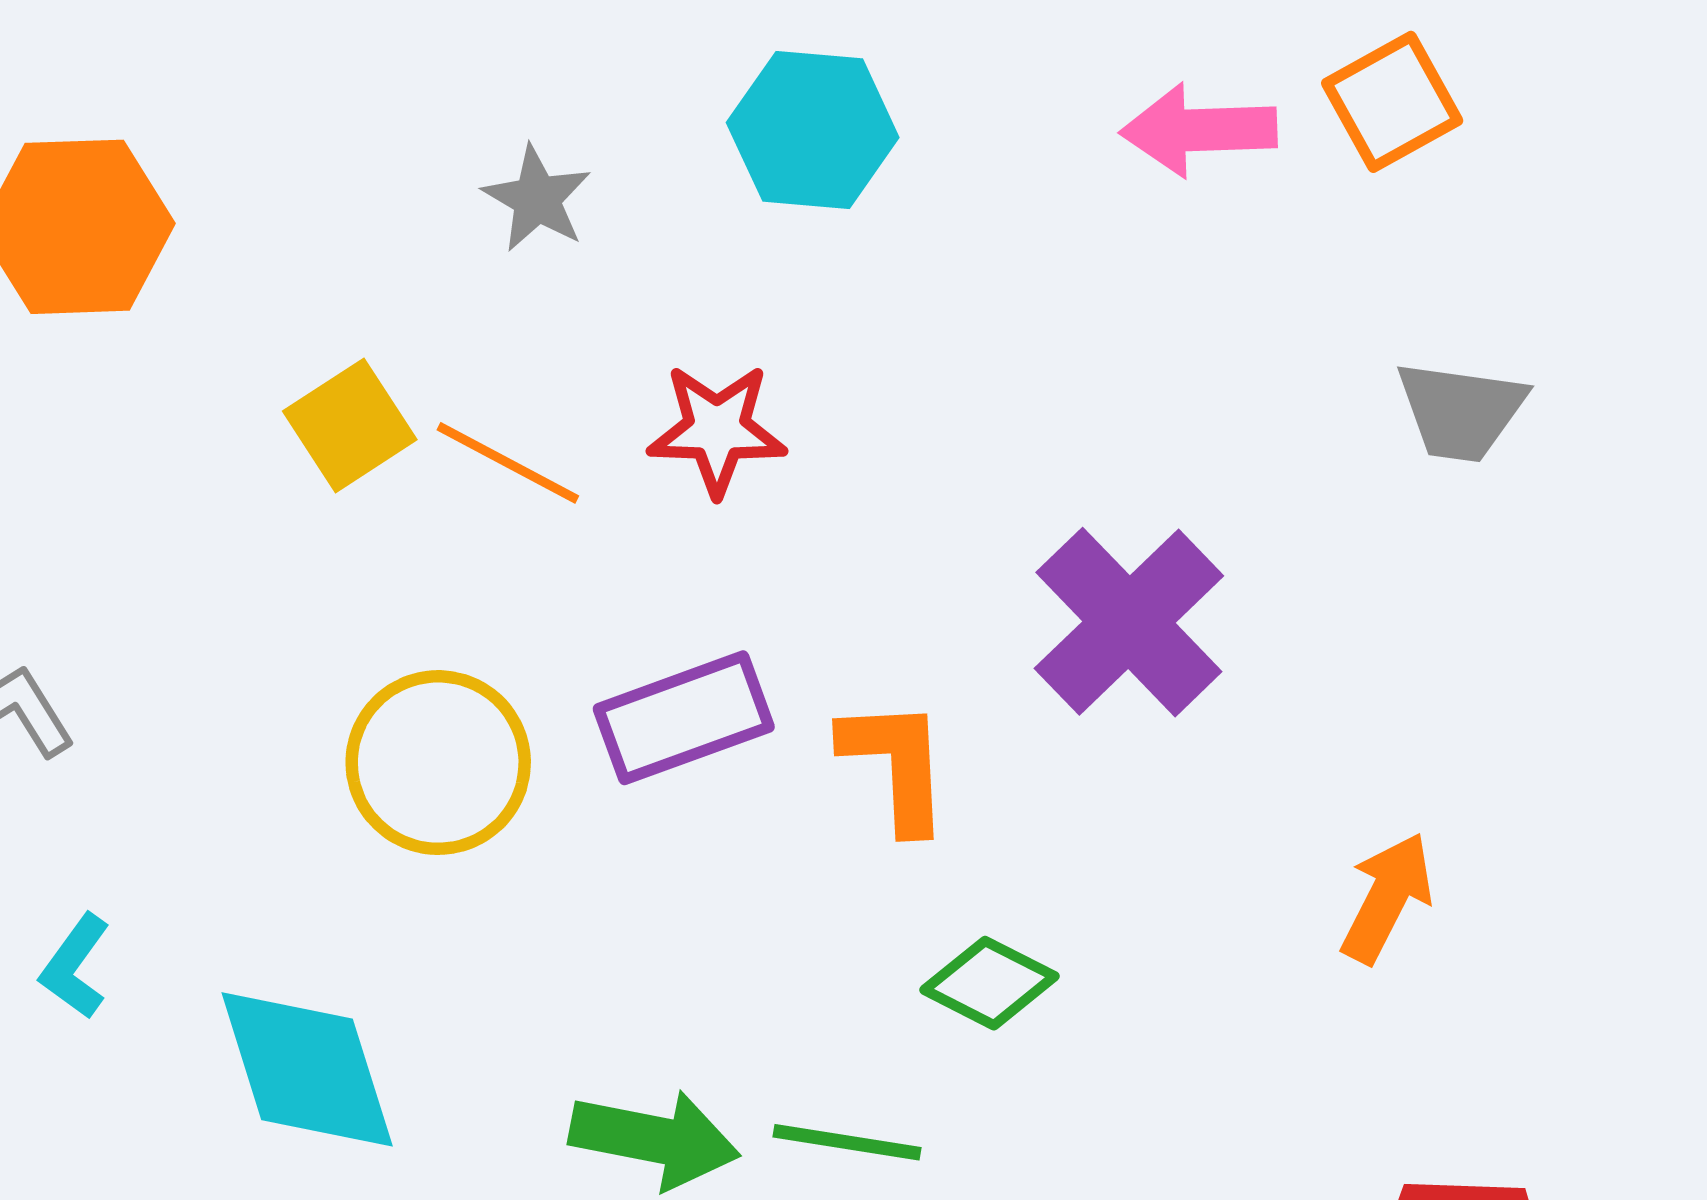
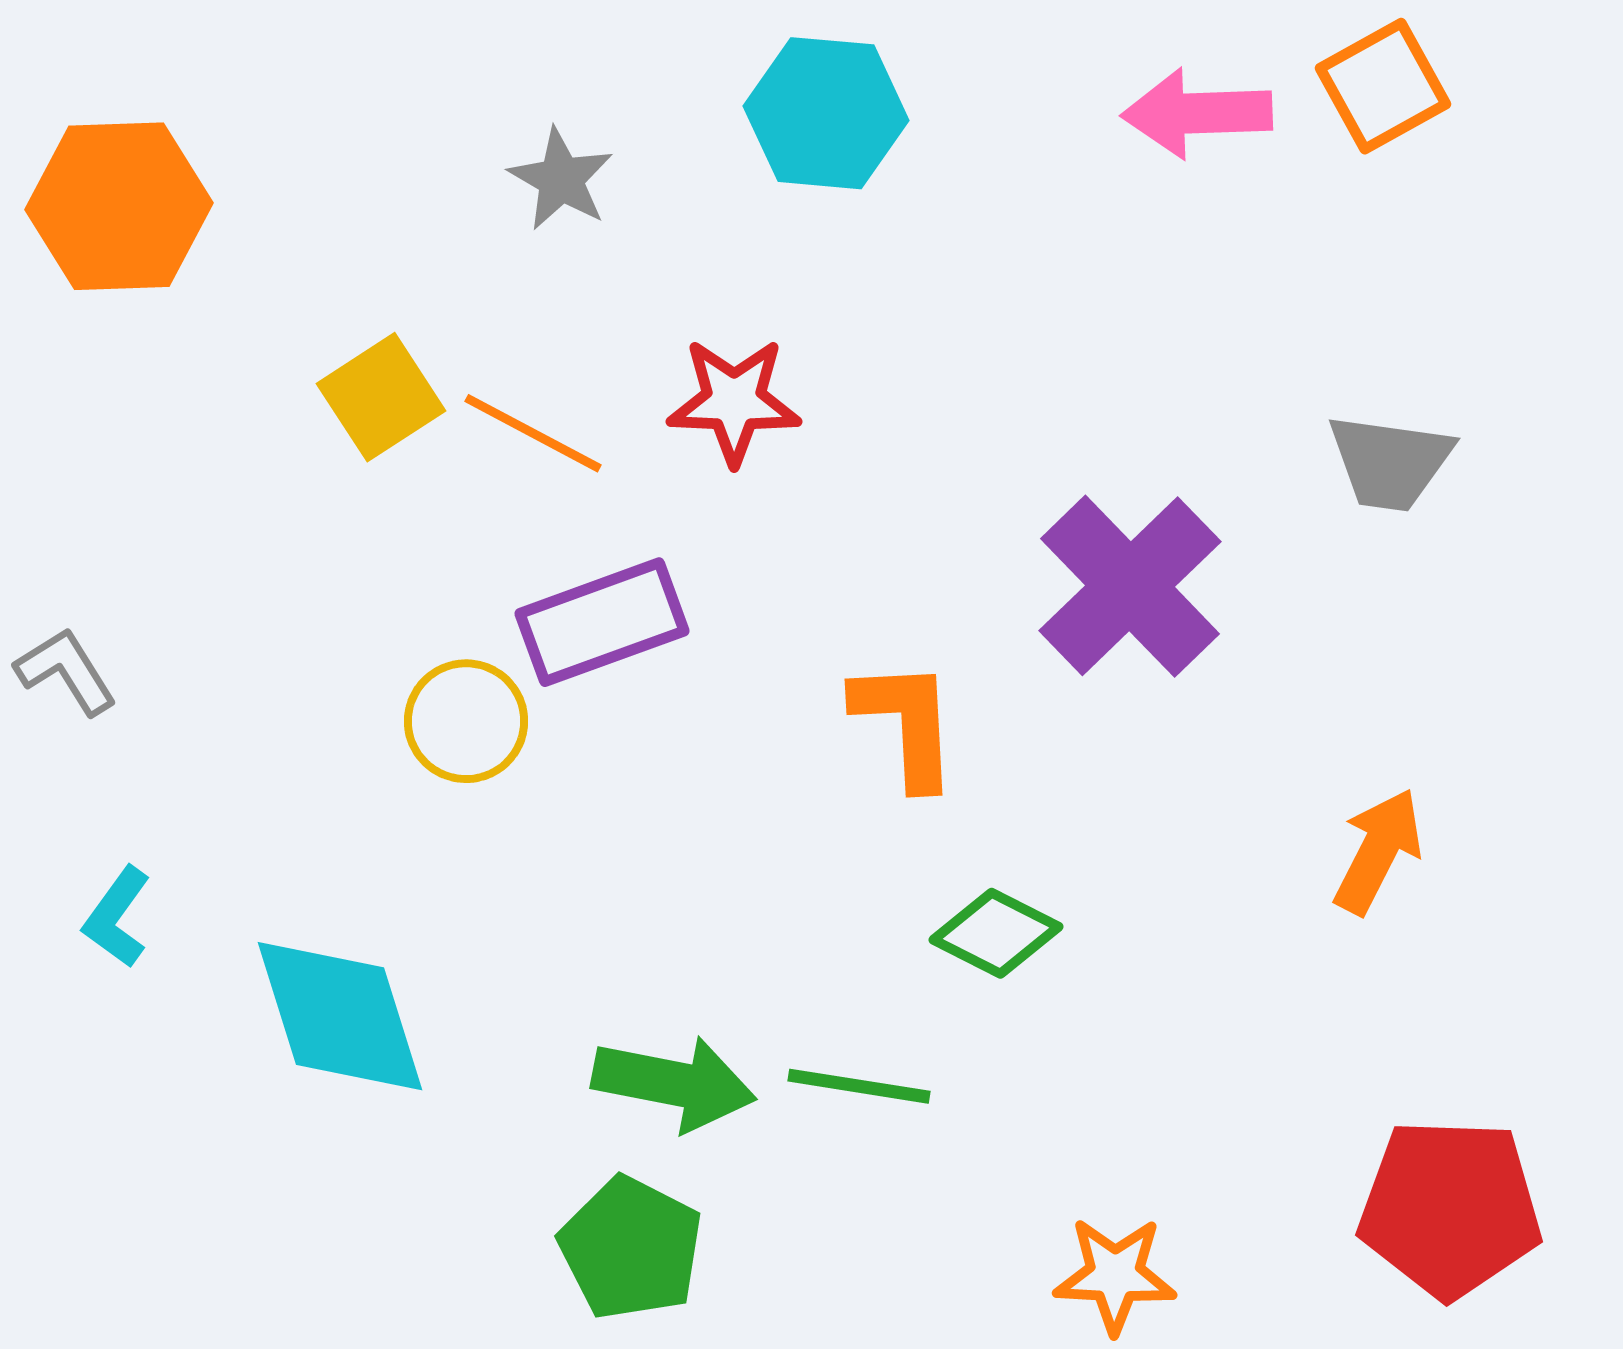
gray trapezoid: (1461, 411) -> (1390, 462), moved
purple rectangle: (684, 718) -> (602, 622), moved
yellow circle: (438, 763) -> (466, 721), size x0.7

